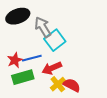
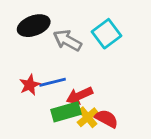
gray arrow: (43, 27) -> (67, 40), turned -30
cyan square: (55, 40) -> (106, 34), moved
green rectangle: (23, 77) -> (66, 112), moved

